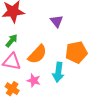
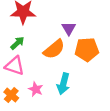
orange pentagon: (76, 52) -> (87, 50), moved
orange semicircle: (37, 54) -> (54, 49), moved

